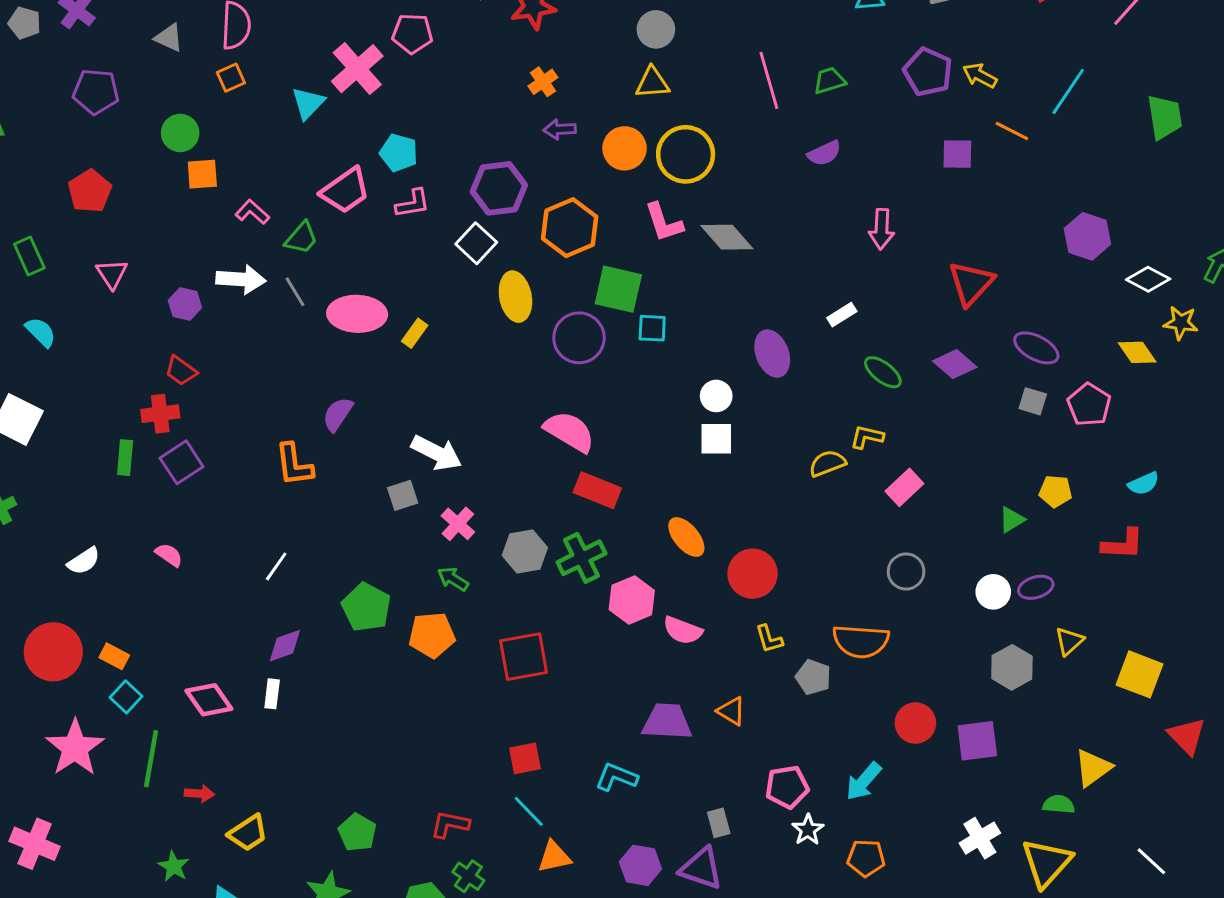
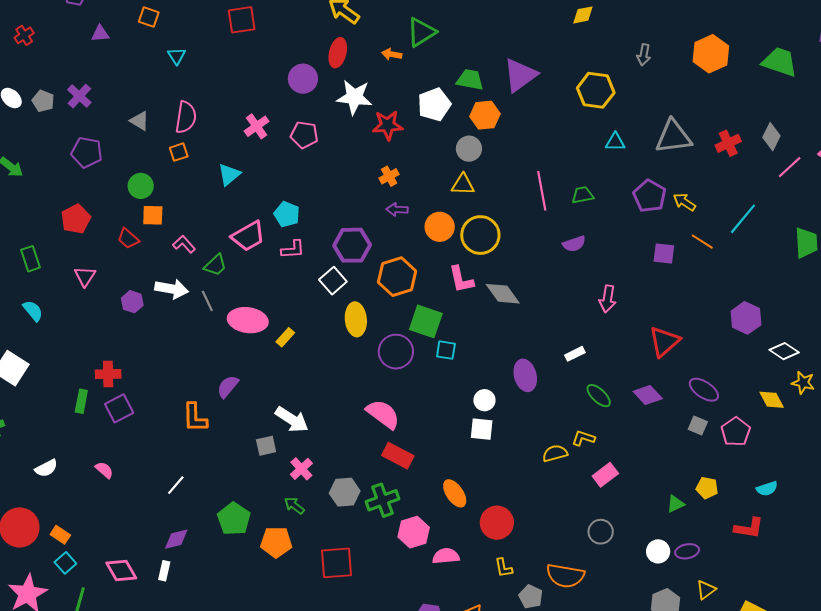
pink cross: (357, 69) -> (257, 126), moved, size x0.7
red trapezoid: (181, 371) -> (128, 239), moved
pink semicircle: (683, 630) -> (446, 556), turned 148

